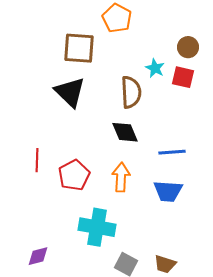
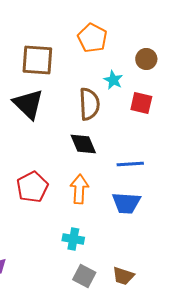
orange pentagon: (117, 18) -> (92, 38), moved
red square: (183, 77) -> (141, 103), moved
cyan cross: (97, 227) -> (73, 239), moved, size x0.6

